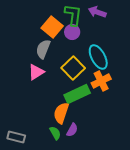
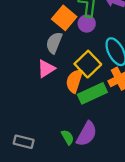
orange semicircle: (61, 113) -> (74, 81), moved
purple semicircle: (72, 130) -> (87, 134), size x1.6

